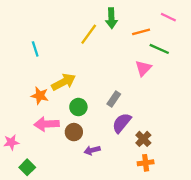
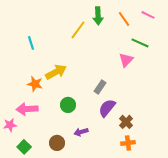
orange line: (141, 32) -> (124, 19), moved, turned 70
green circle: (78, 107) -> (68, 105), moved
pink arrow: (47, 124) -> (27, 109), moved
brown circle: (74, 132) -> (57, 143), moved

